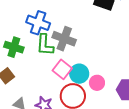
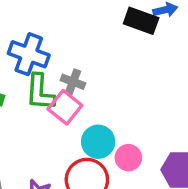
gray cross: (64, 39) -> (73, 82), size x0.6
pink square: (62, 69) -> (65, 107), moved

